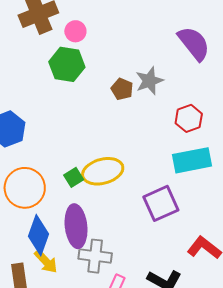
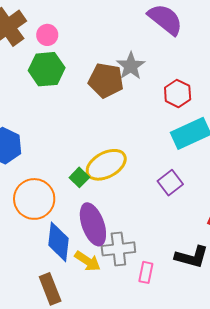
brown pentagon: (122, 89) -> (106, 80), size x1.6
purple square: (161, 203) -> (170, 183), size x0.7
yellow arrow: (46, 261) -> (88, 261), moved

